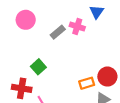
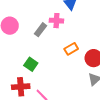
orange rectangle: (87, 83) -> (71, 49), moved

